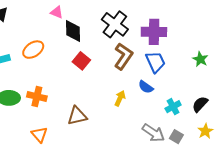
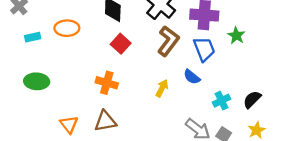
orange ellipse: (33, 50) -> (67, 28), turned 30
green star: (200, 59) -> (236, 35), moved
orange cross: (37, 96) -> (107, 83), moved
brown triangle: (77, 116) -> (105, 121), moved

